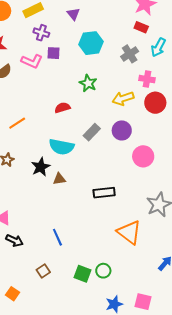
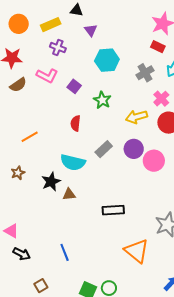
purple square: (53, 53) -> (74, 86), moved, turned 32
pink cross: (147, 79) -> (161, 99), turned 35
red semicircle: (62, 108) -> (75, 123), turned -70
pink circle: (143, 156) -> (154, 161), moved
brown square: (43, 271) -> (41, 286), moved

